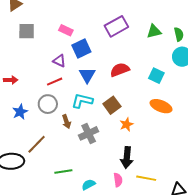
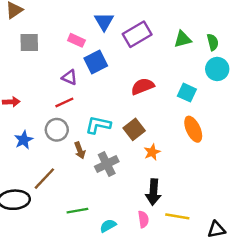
blue triangle: (87, 75) -> (104, 21), moved
orange ellipse: (161, 106) -> (193, 129), turned 45

